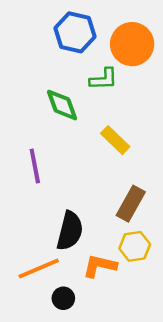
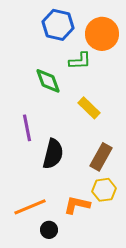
black semicircle: (70, 231) -> (53, 154), moved

